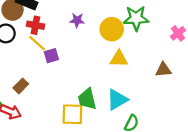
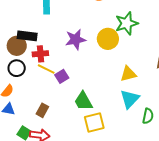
purple star: (77, 20) -> (76, 39), size x1.5
yellow triangle: (119, 59) -> (128, 74), moved
green trapezoid: (87, 99) -> (83, 101), moved

